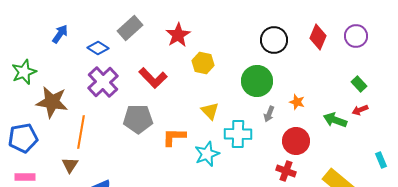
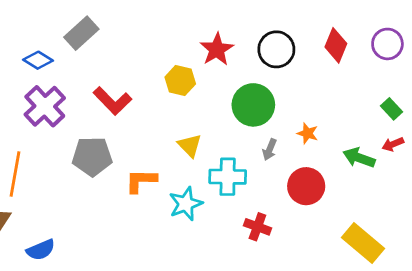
red star: (178, 35) -> (217, 49), moved
red cross: (286, 171) -> (257, 227), moved

